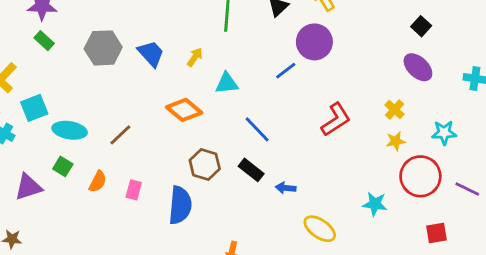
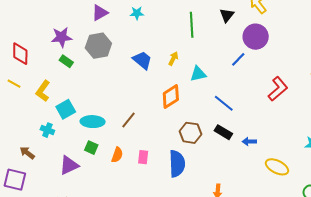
gray hexagon: (103, 48) -> (98, 46), moved
orange diamond: (184, 110) -> (171, 97), turned -65

